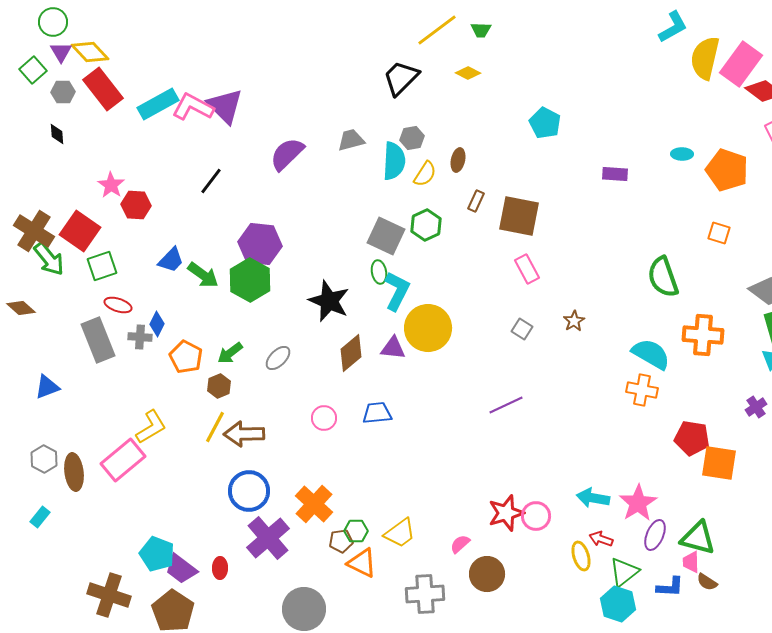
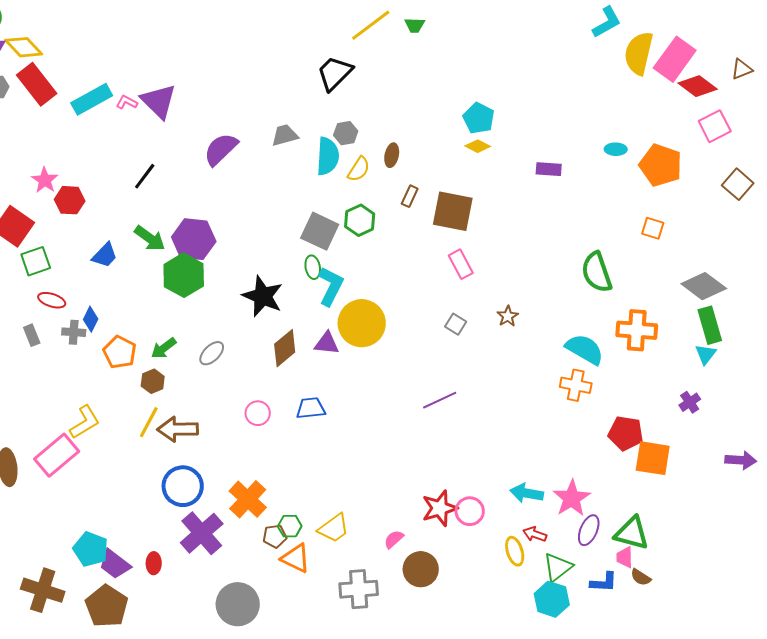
yellow diamond: (468, 73) -> (478, 146), moved
pink L-shape: (193, 107) -> (127, 102), size x0.5
green arrow: (203, 275) -> (150, 238), moved
gray rectangle: (98, 340) -> (32, 335), size x0.5

